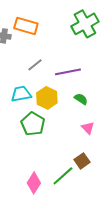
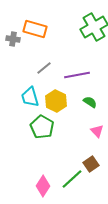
cyan trapezoid: (21, 94) -> (30, 97), turned -95

